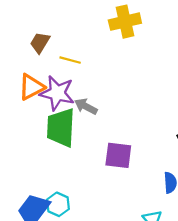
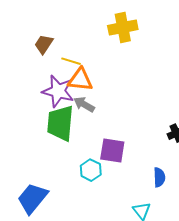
orange triangle: (31, 87) -> (80, 80), moved, turned 32
cyan hexagon: (58, 204) -> (91, 170), moved

